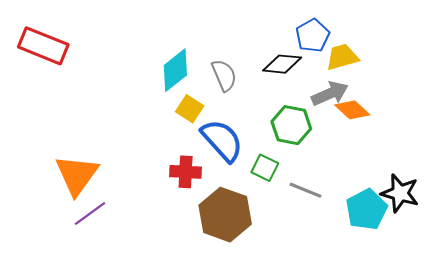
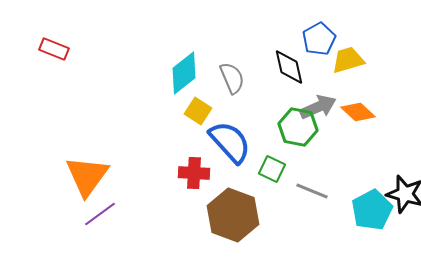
red rectangle: (43, 46) -> (54, 49), size x0.6
black diamond: (282, 64) -> (289, 67), turned 72
gray arrow: (330, 94) -> (318, 107), moved

